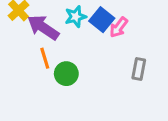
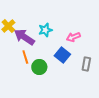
blue square: (102, 20) -> (62, 55), moved
pink arrow: (119, 27) -> (73, 37), turned 32

